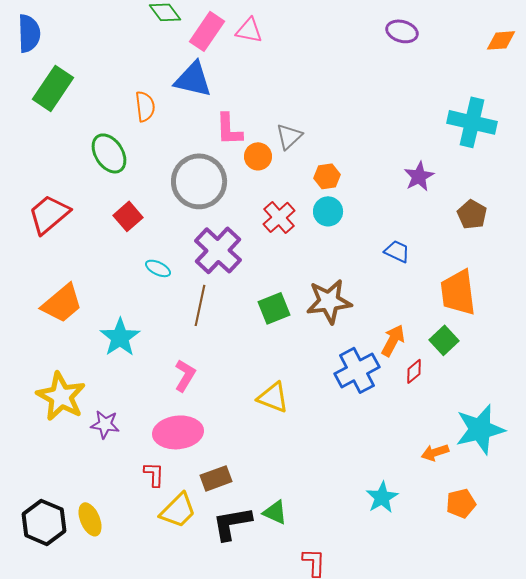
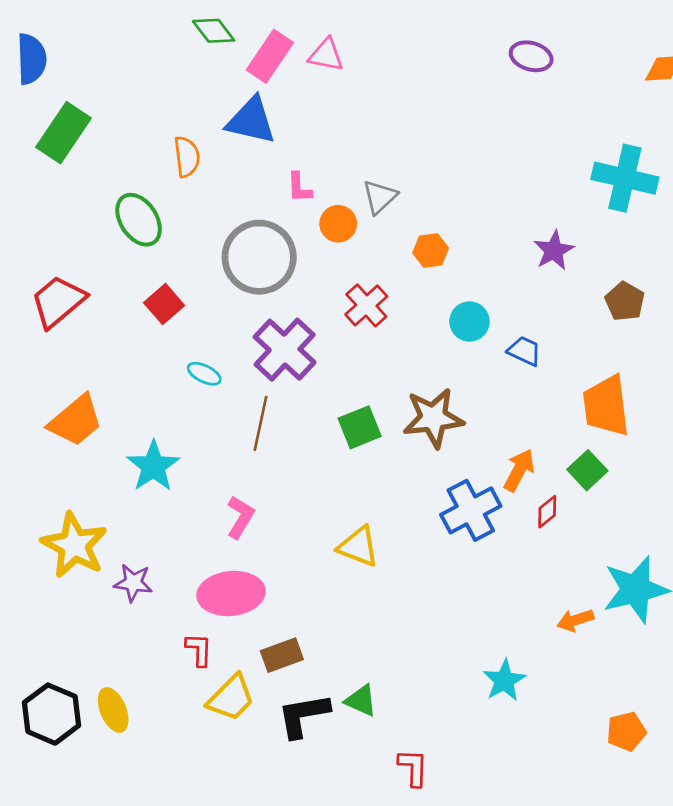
pink L-shape: (229, 129) -> (299, 188), size x0.7
cyan circle: (328, 211) -> (469, 321), moved
orange pentagon: (461, 503) -> (626, 731), moved

